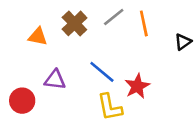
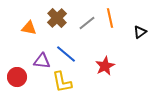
gray line: (114, 17) -> (87, 23), moved
blue line: (102, 72) -> (66, 54), moved
yellow L-shape: (110, 107) -> (62, 82), moved

